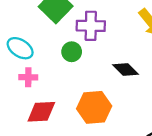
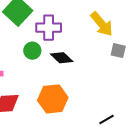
black diamond: (126, 70) -> (62, 58), moved

